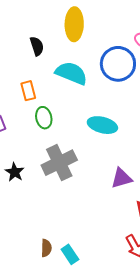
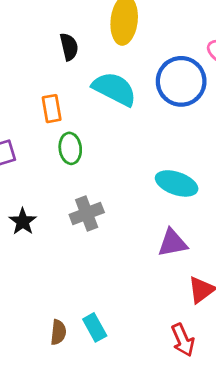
cyan ellipse: (102, 125) -> (177, 183), moved
gray cross: (59, 163) -> (87, 214), size x0.7
cyan rectangle: (70, 254) -> (95, 327), moved

